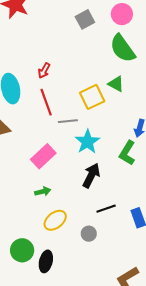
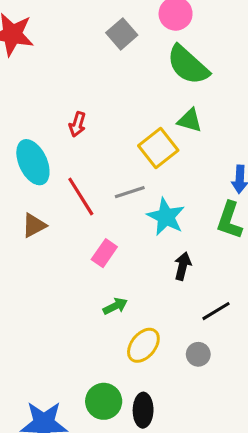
red line: (46, 102) -> (81, 197), moved
pink rectangle: (43, 156) -> (104, 253), size x0.7
black arrow: (91, 175) -> (183, 266), size x0.7

